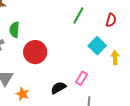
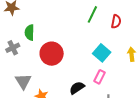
red semicircle: (111, 20) -> (116, 22), moved
cyan square: (97, 46) -> (102, 53), moved

